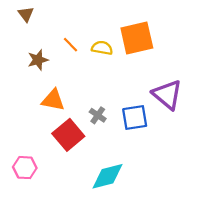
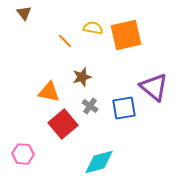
yellow semicircle: (102, 48) -> (93, 28), moved
brown star: (38, 60) -> (82, 77), moved

